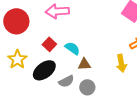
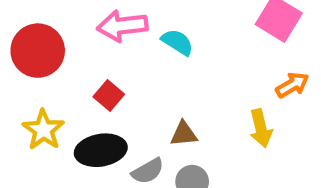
cyan semicircle: (72, 48) -> (177, 42), moved
black ellipse: (44, 70) -> (101, 150), turned 30

